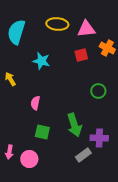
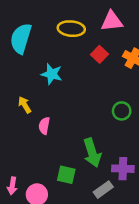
pink triangle: (86, 29) -> (112, 21), moved
red square: (81, 55) -> (100, 54), moved, turned -32
yellow arrow: (10, 79) -> (25, 105), moved
green square: (42, 132) -> (66, 175), moved

